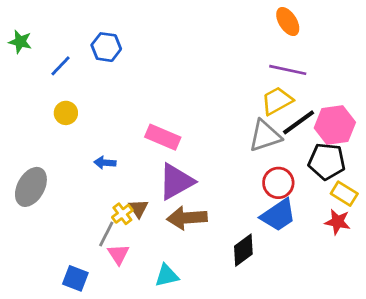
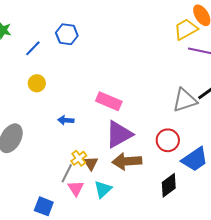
yellow trapezoid: (277, 101) -> (186, 29), moved
red circle: (278, 183) -> (168, 140), moved
brown triangle: (138, 208) -> (91, 163), moved
cyan triangle: (167, 276) -> (103, 189), moved, turned -30

